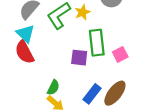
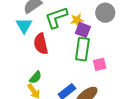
red semicircle: (24, 52) -> (41, 44), moved
purple square: (79, 58) -> (83, 30), moved

